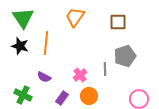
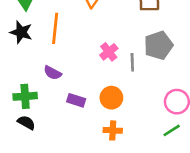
pink cross: (80, 75) -> (109, 52), moved
green cross: (23, 95) -> (25, 96), turned -30
purple rectangle: (62, 98) -> (76, 100), turned 72

